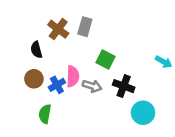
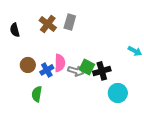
black semicircle: (36, 50) -> (15, 30), moved
green square: (105, 59) -> (87, 67), moved
black cross: (124, 86) -> (102, 71), turned -36

